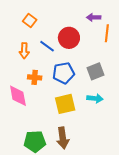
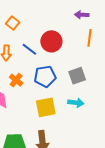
purple arrow: (94, 17) -> (82, 15), moved
orange cross: (35, 77) -> (16, 80), turned 32

